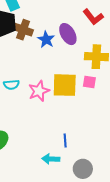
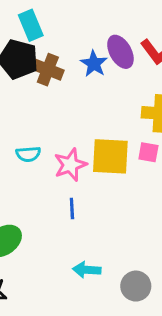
purple ellipse: (68, 34) -> (120, 52), moved
blue star: (46, 39) -> (94, 64), moved
blue line: (65, 140) -> (72, 209), moved

